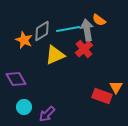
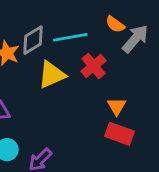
gray arrow: (87, 30) -> (135, 39), moved, turned 50
orange triangle: (116, 87) -> (117, 106), moved

